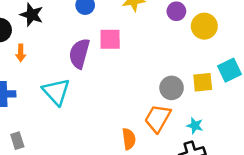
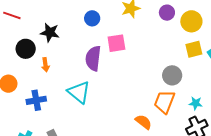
yellow square: (203, 82) -> (194, 49), moved
orange semicircle: (129, 139) -> (143, 122), turned -36

